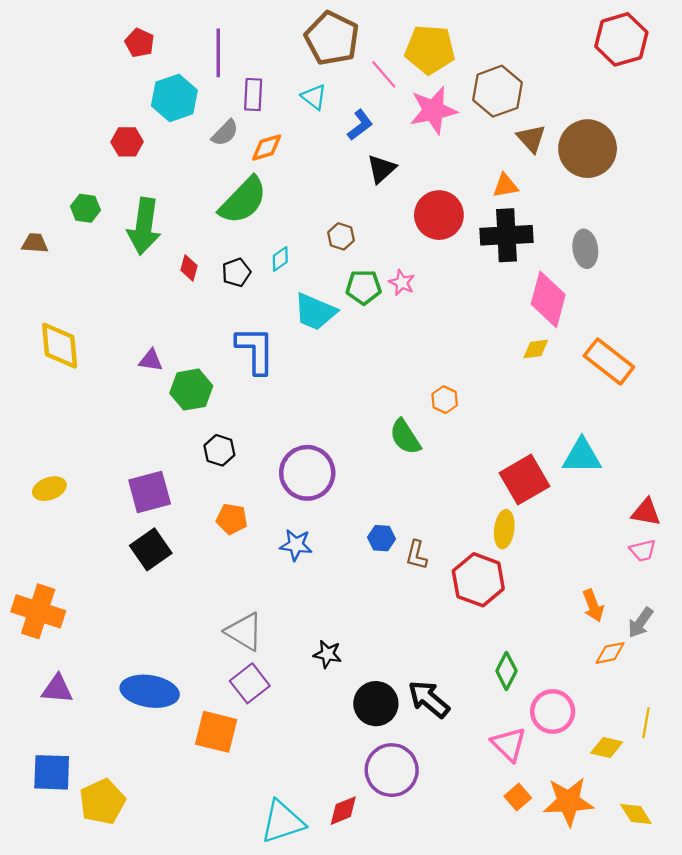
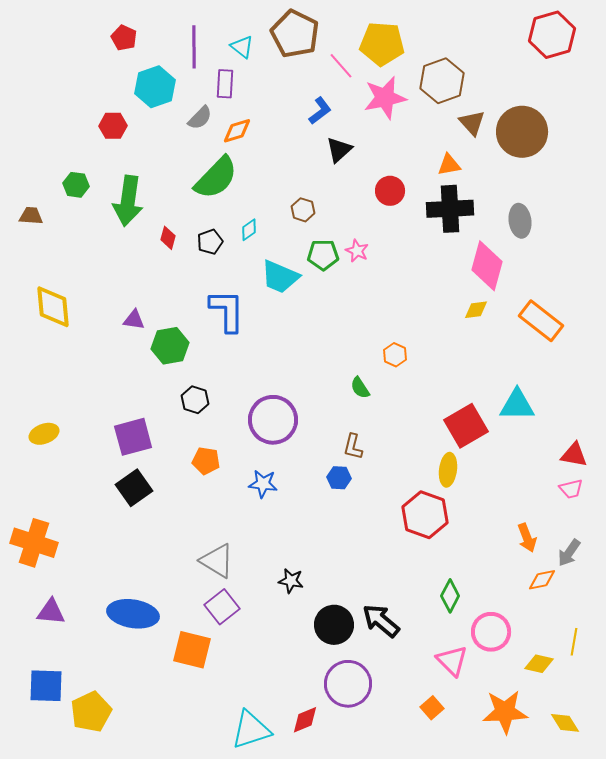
cyan triangle: (314, 97) -> (242, 47), moved
red circle: (439, 215) -> (390, 191), size x0.7
green semicircle: (405, 437) -> (360, 388), size x0.7
brown L-shape: (416, 555) -> (353, 447), moved
orange square: (518, 797) -> (432, 708), moved

